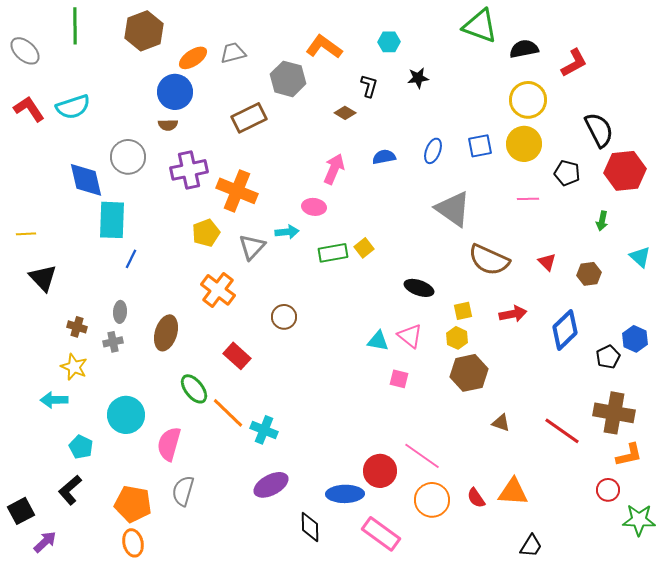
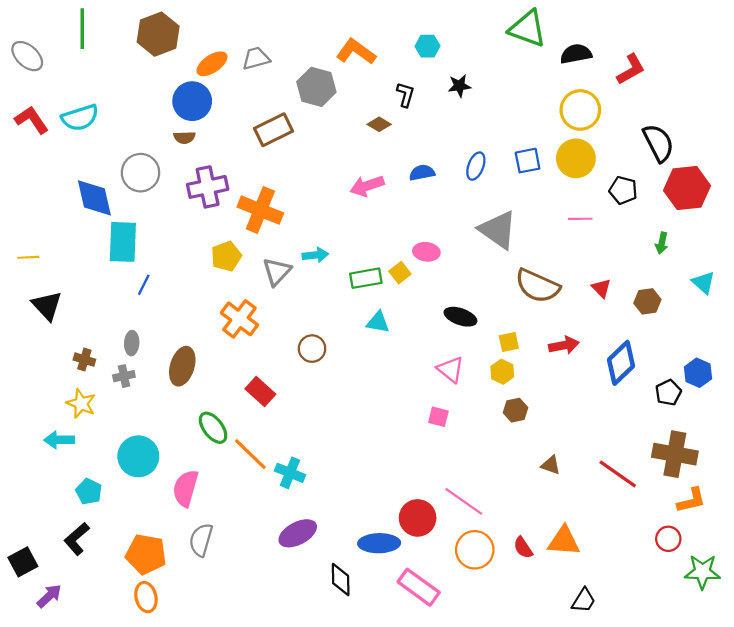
pink arrow: (334, 169) -> (367, 186), turned -132
pink ellipse: (314, 207) -> (426, 252), moved
cyan triangle: (378, 341) -> (378, 322), moved
brown hexagon: (469, 373) -> (515, 410), size x0.6

